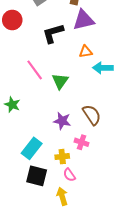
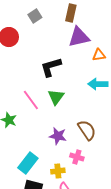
black L-shape: (53, 33) -> (51, 67), moved
orange triangle: (86, 52) -> (99, 55), moved
pink line: (35, 70) -> (31, 100), moved

